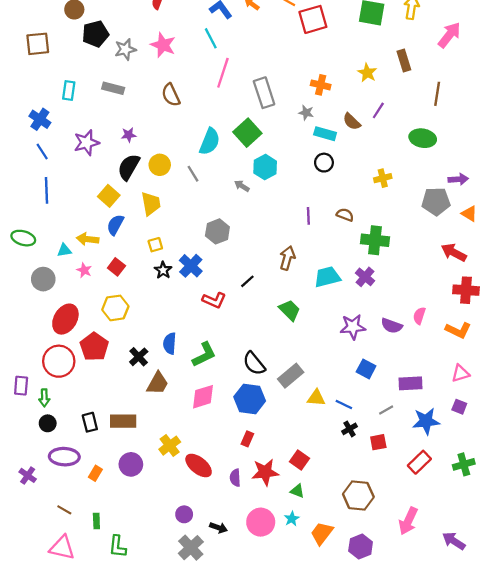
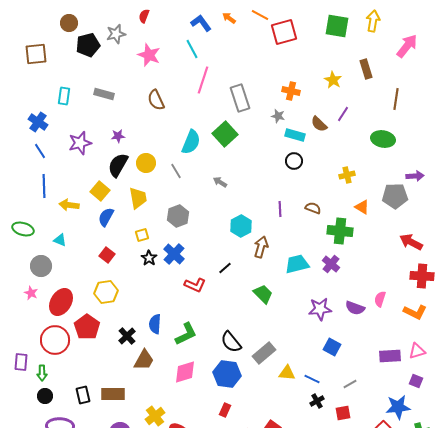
gray star: (125, 49) -> (116, 34), moved
cyan hexagon: (265, 167) -> (241, 226), moved
orange triangle: (469, 214) -> (362, 207), moved
gray hexagon: (217, 231) -> (178, 216), moved
yellow arrow: (88, 239) -> (69, 205), moved
cyan triangle: (64, 250) -> (60, 240), turned 32
pink star: (84, 270) -> (31, 293), moved
purple rectangle: (410, 383) -> (390, 356), moved
blue star: (426, 421) -> (398, 407), moved

